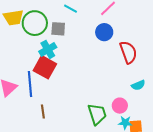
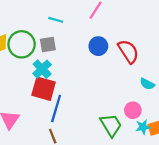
blue circle: (104, 32) -> (98, 46), moved
blue line: (30, 84) -> (56, 108), moved, turned 35
cyan semicircle: (138, 85) -> (147, 84), turned 64

